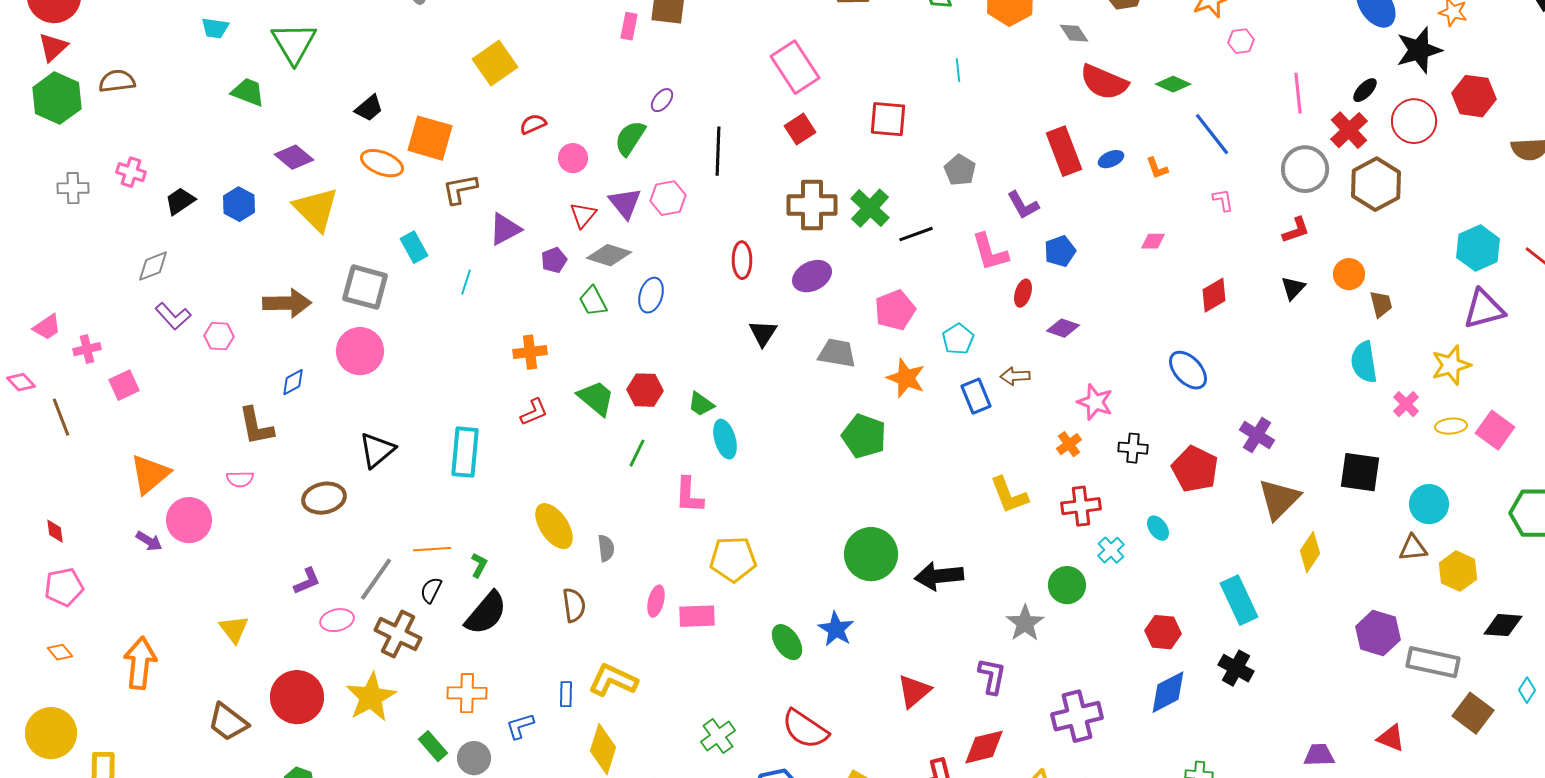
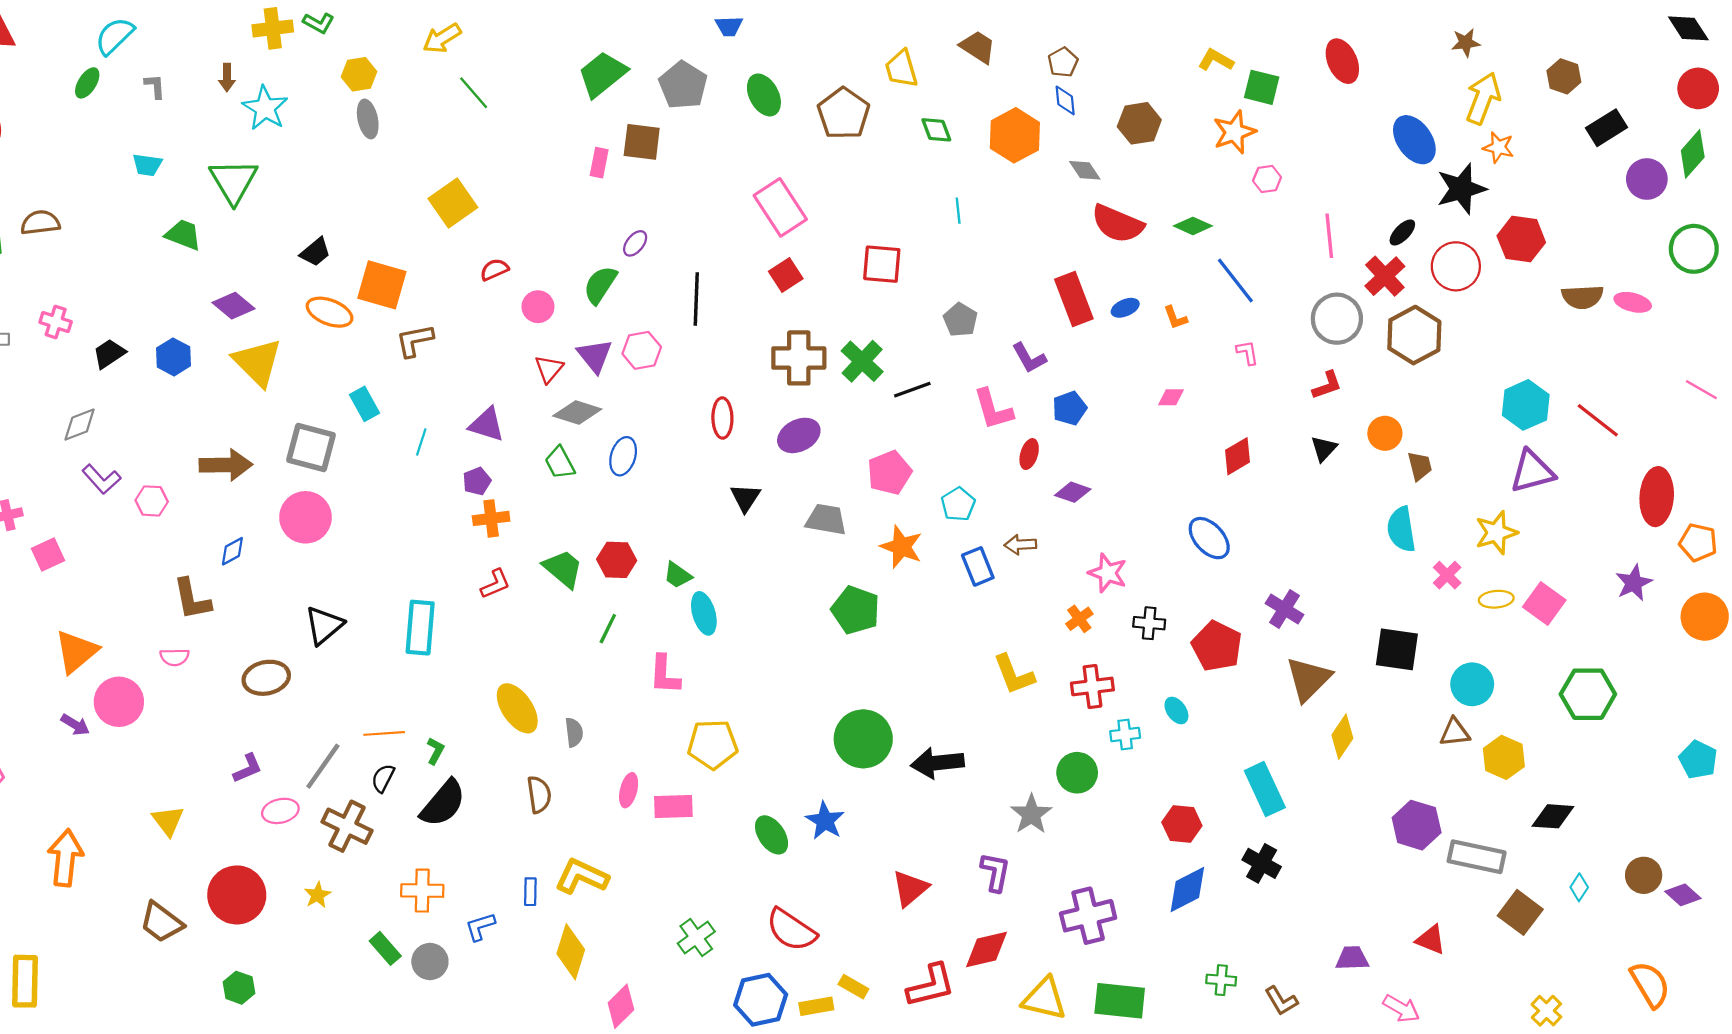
purple triangle: (505, 229) -> (487, 425), moved, turned 45
purple pentagon: (554, 260) -> (477, 481), moved
cyan cross: (1111, 550) -> (1125, 735), turned 36
yellow star: (371, 697) -> (318, 895), size x0.5

